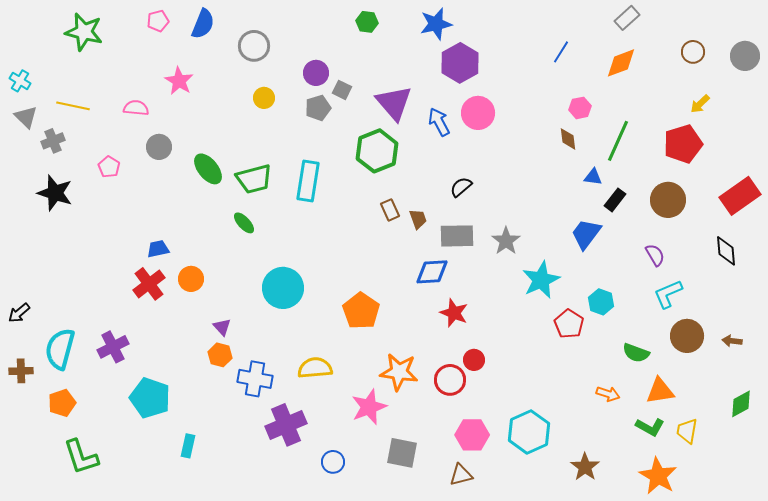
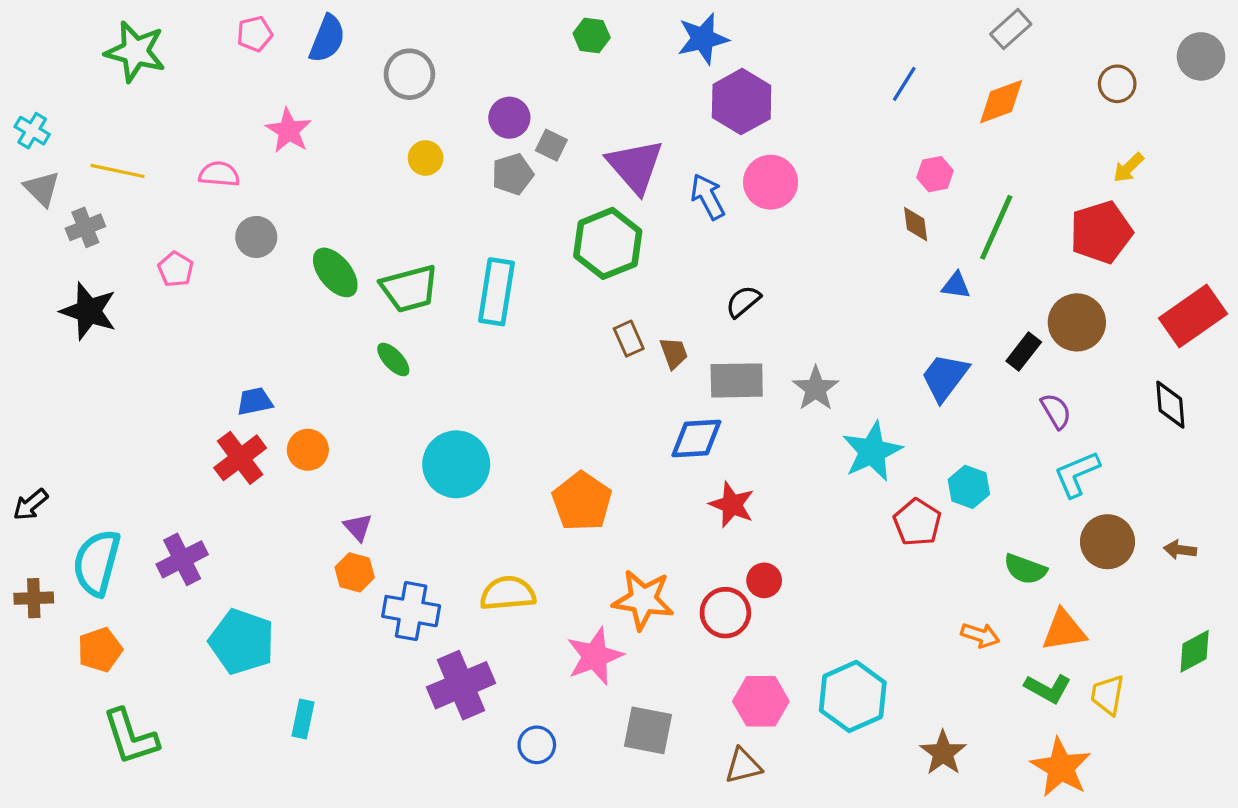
gray circle: (745, 56) -> (1201, 56), moved
black rectangle: (615, 200) -> (1024, 351), moved

